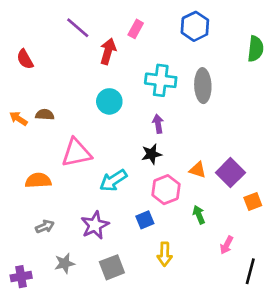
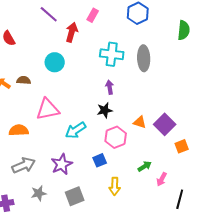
cyan circle: (109, 101) -> (55, 62), moved
green arrow: (199, 215) -> (145, 166), moved, turned 80
gray arrow: (45, 227) -> (24, 165), size x1.6

